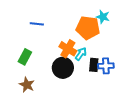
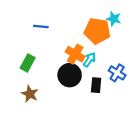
black rectangle: (94, 65) -> (96, 85), moved
blue cross: (106, 66) -> (117, 73), turned 35

